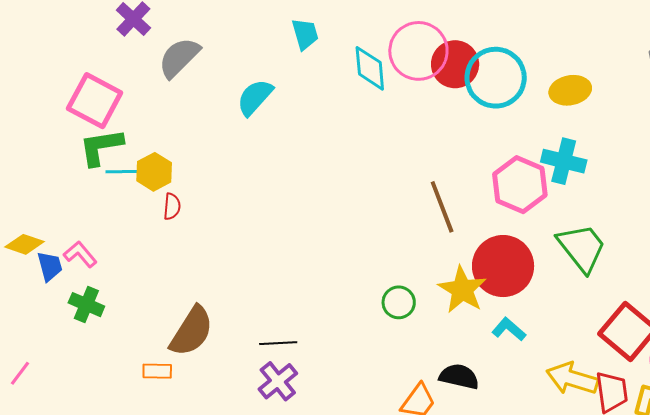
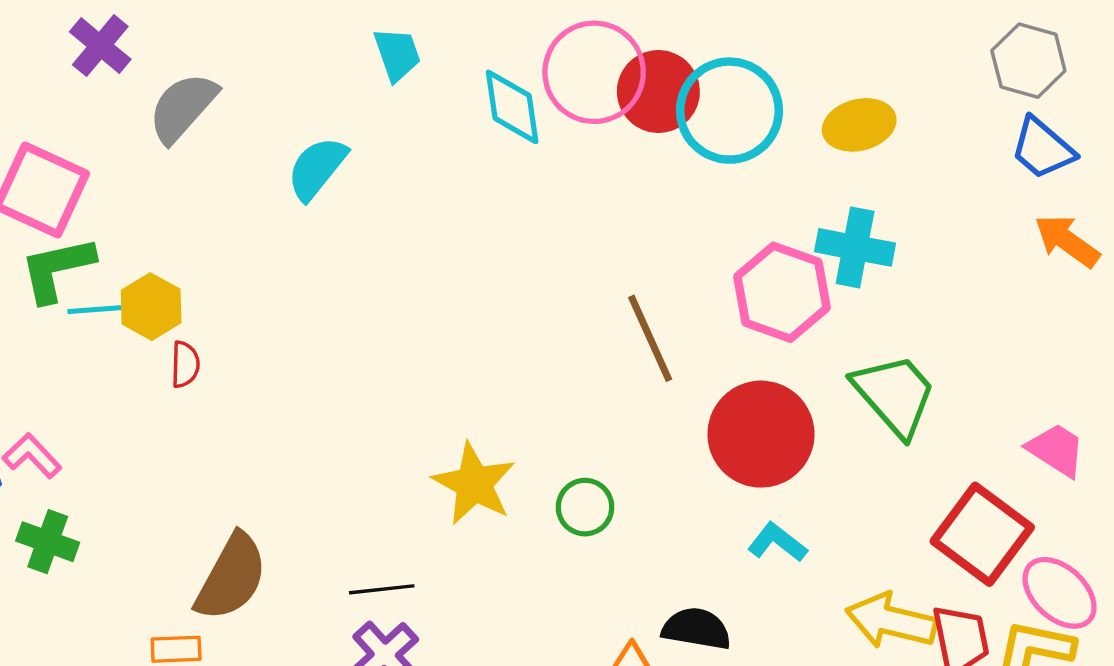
yellow star: (462, 290) -> (474, 484), moved

